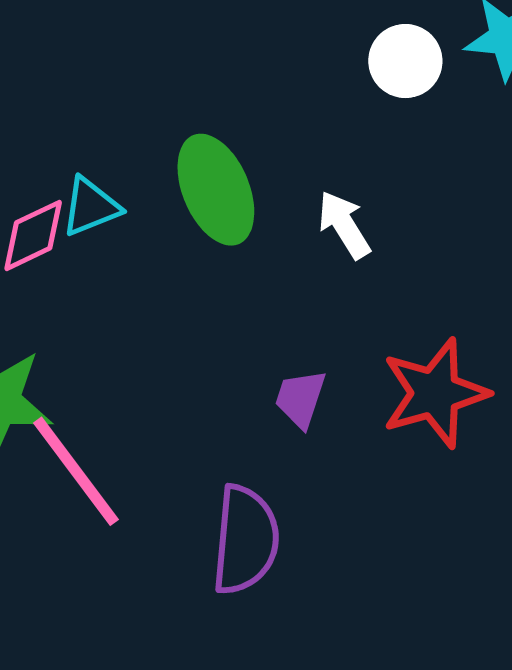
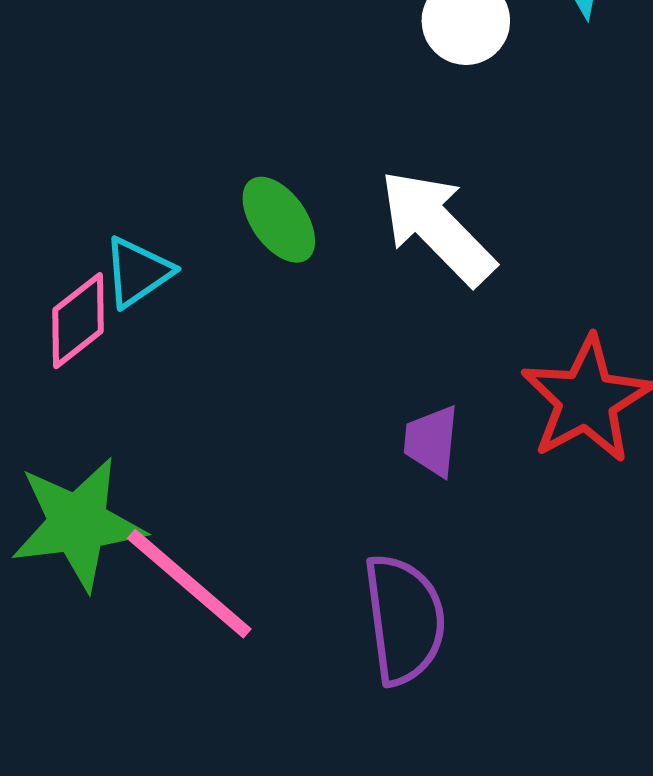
green ellipse: (216, 190) -> (279, 220), size x0.7
white arrow: (344, 225) -> (437, 227), size x1.6

